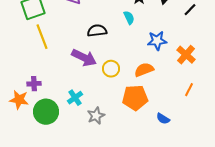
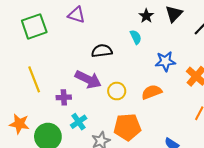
yellow line: (42, 37) -> (34, 79), moved
purple cross: (34, 84) -> (64, 97), moved
orange pentagon: (135, 98) -> (127, 127), moved

